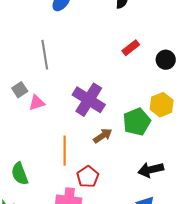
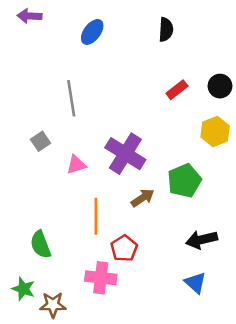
black circle: (166, 60) -> (220, 86), moved
pink triangle: (37, 103) -> (76, 165), moved
yellow hexagon: (162, 105) -> (215, 132), moved

